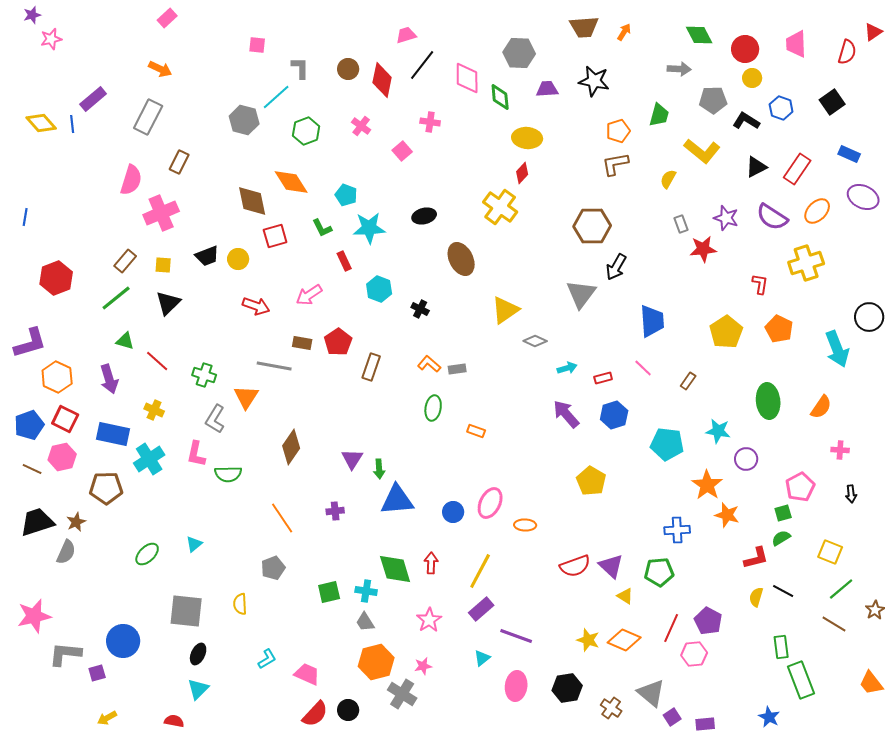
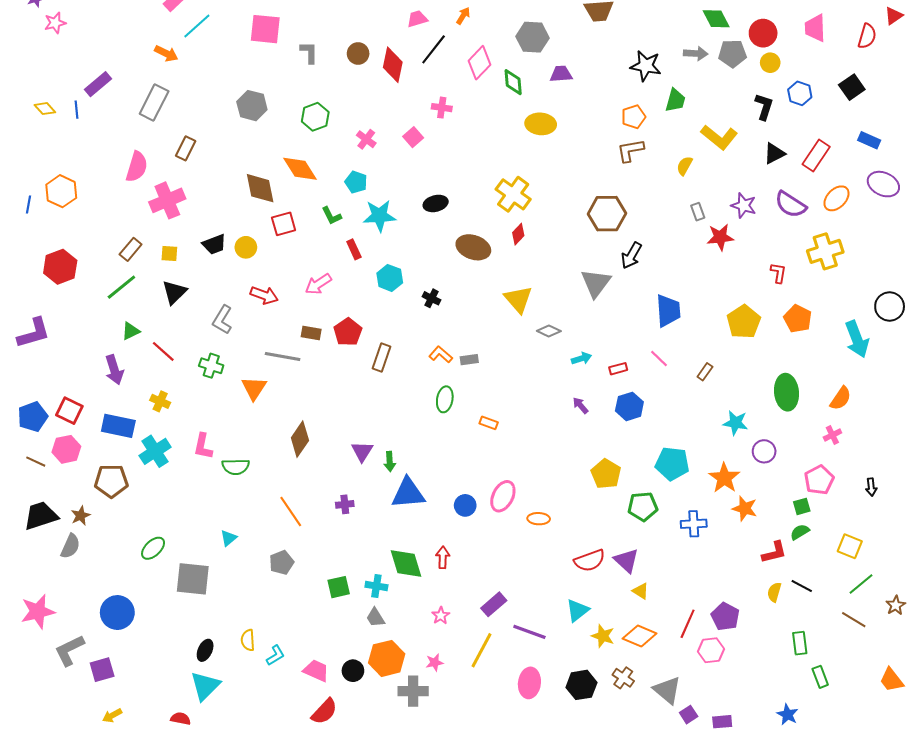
orange arrow: (624, 32) -> (463, 16), moved
pink square: (257, 45) -> (265, 29), size x1.8
pink diamond: (467, 78) -> (479, 63), turned 44
black star: (594, 81) -> (646, 66), moved
cyan line: (276, 97) -> (197, 26), moved
gray pentagon: (713, 100) -> (732, 54), moved
black L-shape: (746, 121) -> (764, 107), turned 76
yellow diamond: (41, 123) -> (45, 109), size x0.7
pink cross: (361, 126) -> (366, 139), moved
red diamond: (522, 173) -> (518, 234), moved
brown ellipse: (461, 259) -> (473, 247), turned -44
yellow triangle: (505, 310) -> (518, 299), turned -36
green triangle: (125, 341) -> (131, 331), turned -42
orange hexagon: (57, 377) -> (61, 191), moved
purple arrow: (566, 414) -> (580, 405), size x0.6
gray L-shape: (215, 419) -> (222, 320), moved
cyan pentagon: (667, 444) -> (672, 464), moved
pink cross: (840, 450) -> (832, 435), moved, turned -30
cyan triangle: (194, 544) -> (229, 538), moved
yellow line: (480, 571) -> (481, 650), moved
green pentagon: (659, 572) -> (643, 506), moved
yellow semicircle: (240, 604) -> (248, 640), moved
gray square: (186, 611) -> (193, 579), moved
pink star: (429, 620) -> (441, 616), size x0.7
blue circle: (123, 641) -> (117, 613), moved
gray L-shape: (65, 654) -> (69, 650), turned -32
cyan triangle: (482, 658) -> (577, 610), moved, size x1.4
purple square: (97, 673) -> (102, 670), size x1.4
green rectangle: (801, 680) -> (820, 677), size x0.6
cyan triangle: (198, 689) -> (205, 686), size x1.4
gray cross: (402, 694) -> (413, 691), turned -32
brown cross: (611, 708) -> (623, 678), moved
black circle: (348, 710) -> (353, 671), moved

